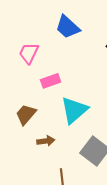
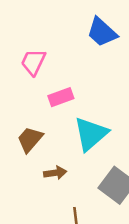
blue trapezoid: (68, 27) -> (102, 32), moved

